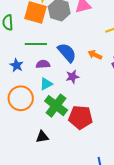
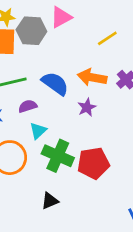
orange arrow: (95, 55) -> (92, 77), size x1.5
purple star: (72, 77) -> (87, 107), moved

